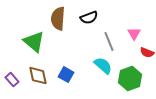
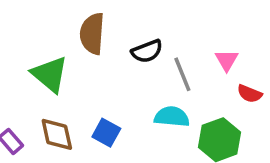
black semicircle: (89, 18) -> (147, 51), moved
cyan semicircle: (103, 66) -> (172, 117), turned -36

